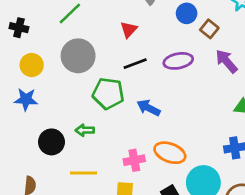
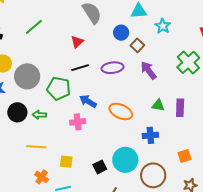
gray circle: (78, 56) -> (27, 76), moved
black circle: (51, 142) -> (17, 112), moved
orange ellipse: (170, 153) -> (121, 112), moved
pink cross: (134, 160) -> (78, 122), moved

